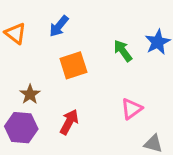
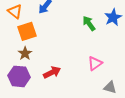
orange square: (73, 65) -> (27, 31), moved
red arrow: (69, 122) -> (52, 72), turned 36

